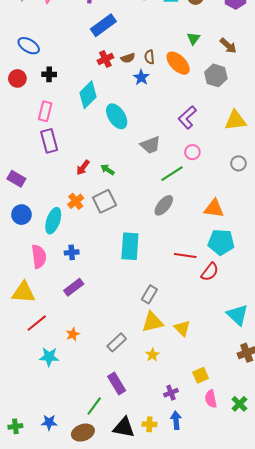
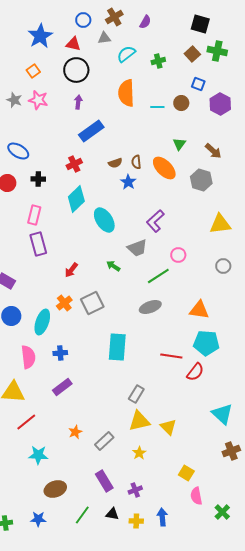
red cross: (105, 59) -> (74, 164), moved
purple L-shape: (187, 117) -> (155, 221), moved
green arrow: (107, 170) -> (113, 266), moved
gray ellipse: (164, 205) -> (150, 307), turned 30
orange star: (73, 334) -> (75, 432), moved
yellow square: (201, 375) -> (186, 473), turned -35
purple cross: (171, 393) -> (135, 490), moved
green cross: (239, 404) -> (222, 512), moved
green line: (94, 406) -> (82, 515), moved
black triangle: (124, 427) -> (112, 514), moved, size x0.6
brown ellipse: (83, 433) -> (55, 489), moved

